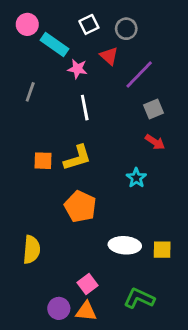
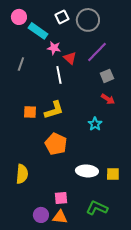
gray circle: (126, 29) -> (88, 20), size x1.5
red triangle: (109, 56) -> (70, 58), moved
pink square: (88, 284) -> (61, 198), turned 32

